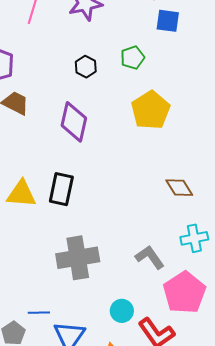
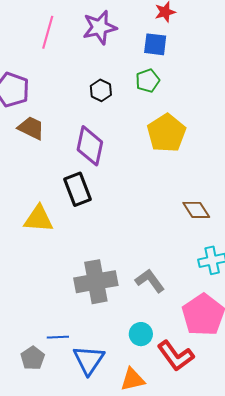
blue square: (168, 21) -> (155, 44), moved
black rectangle: (61, 189) -> (77, 189), moved, turned -32
gray L-shape: (150, 257) -> (150, 281), moved

